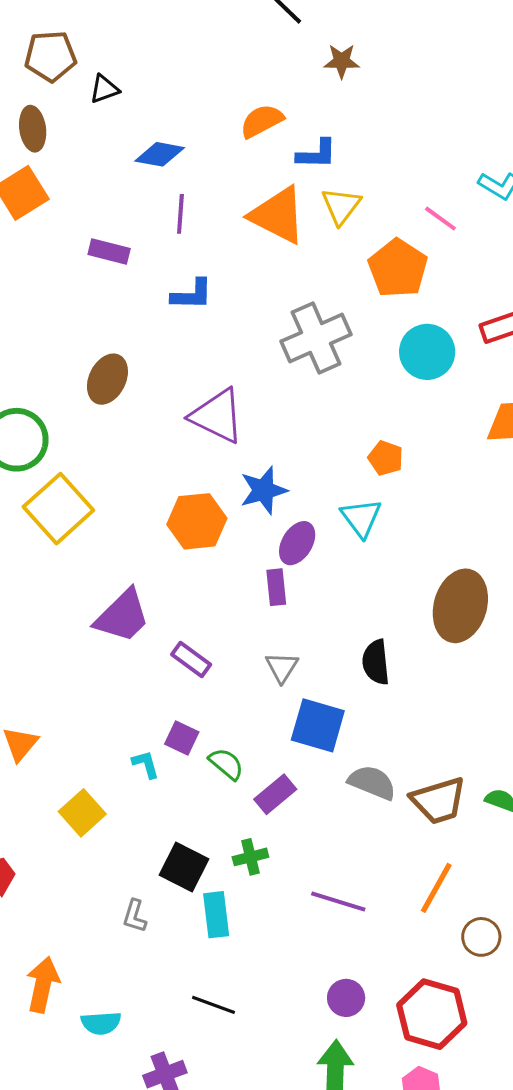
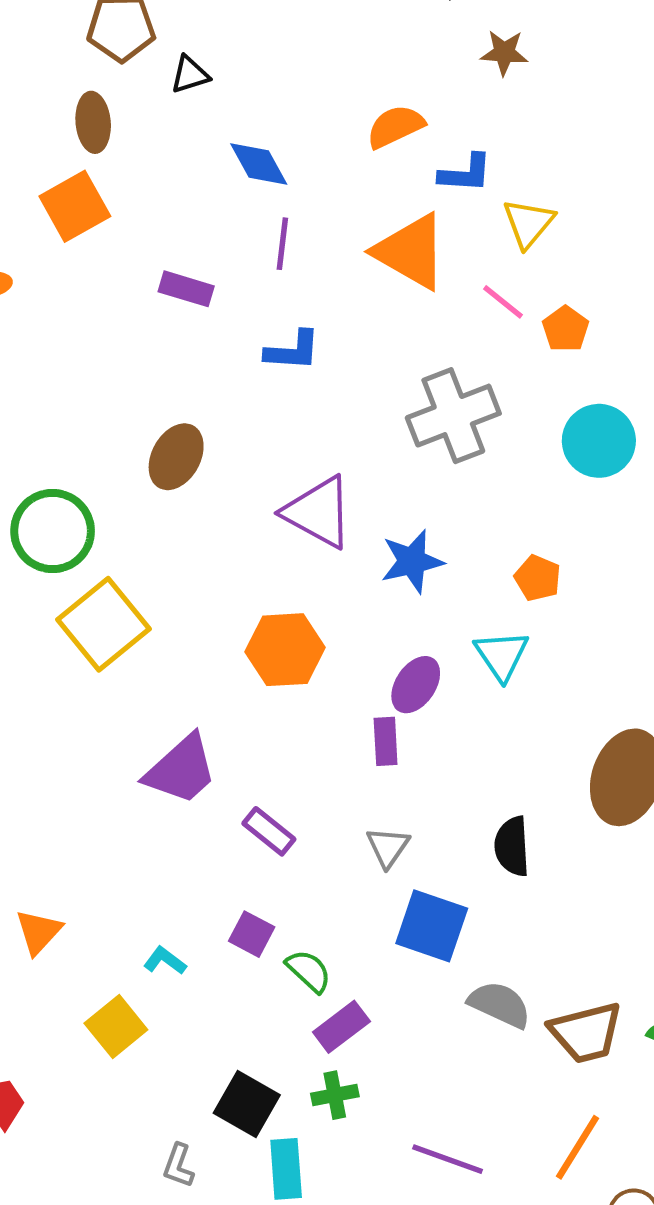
blue diamond: (160, 154) -> (259, 164), turned 48
yellow triangle: (341, 206) -> (528, 223), moved
pink line: (440, 219) -> (503, 302), moved
orange pentagon: (398, 268) -> (565, 329), size x0.6
blue star: (264, 490) -> (412, 561), moved
cyan L-shape: (146, 764) -> (165, 961), moved, turned -40
purple rectangle: (275, 794) -> (341, 1027), moved

